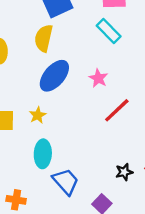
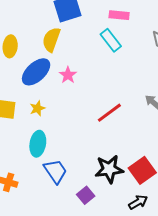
blue ellipse: (54, 76) -> (36, 72), moved
pink star: (98, 78) -> (68, 75), moved
black star: (124, 172) -> (109, 169), size x1.8

